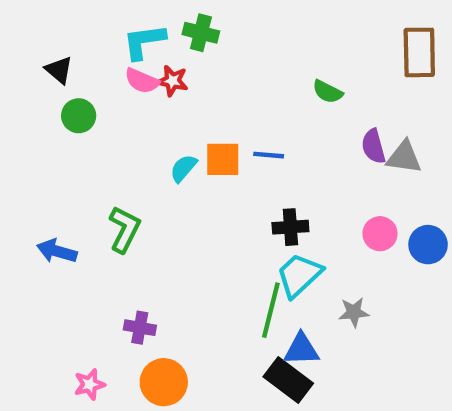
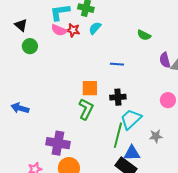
orange square: (223, 159) -> (90, 88), moved
cyan semicircle: (183, 168) -> (95, 28), moved
black cross: (290, 227) -> (118, 97), moved
green L-shape: (124, 229) -> (86, 109), moved
purple cross: (140, 328) -> (58, 143), size x1.6

